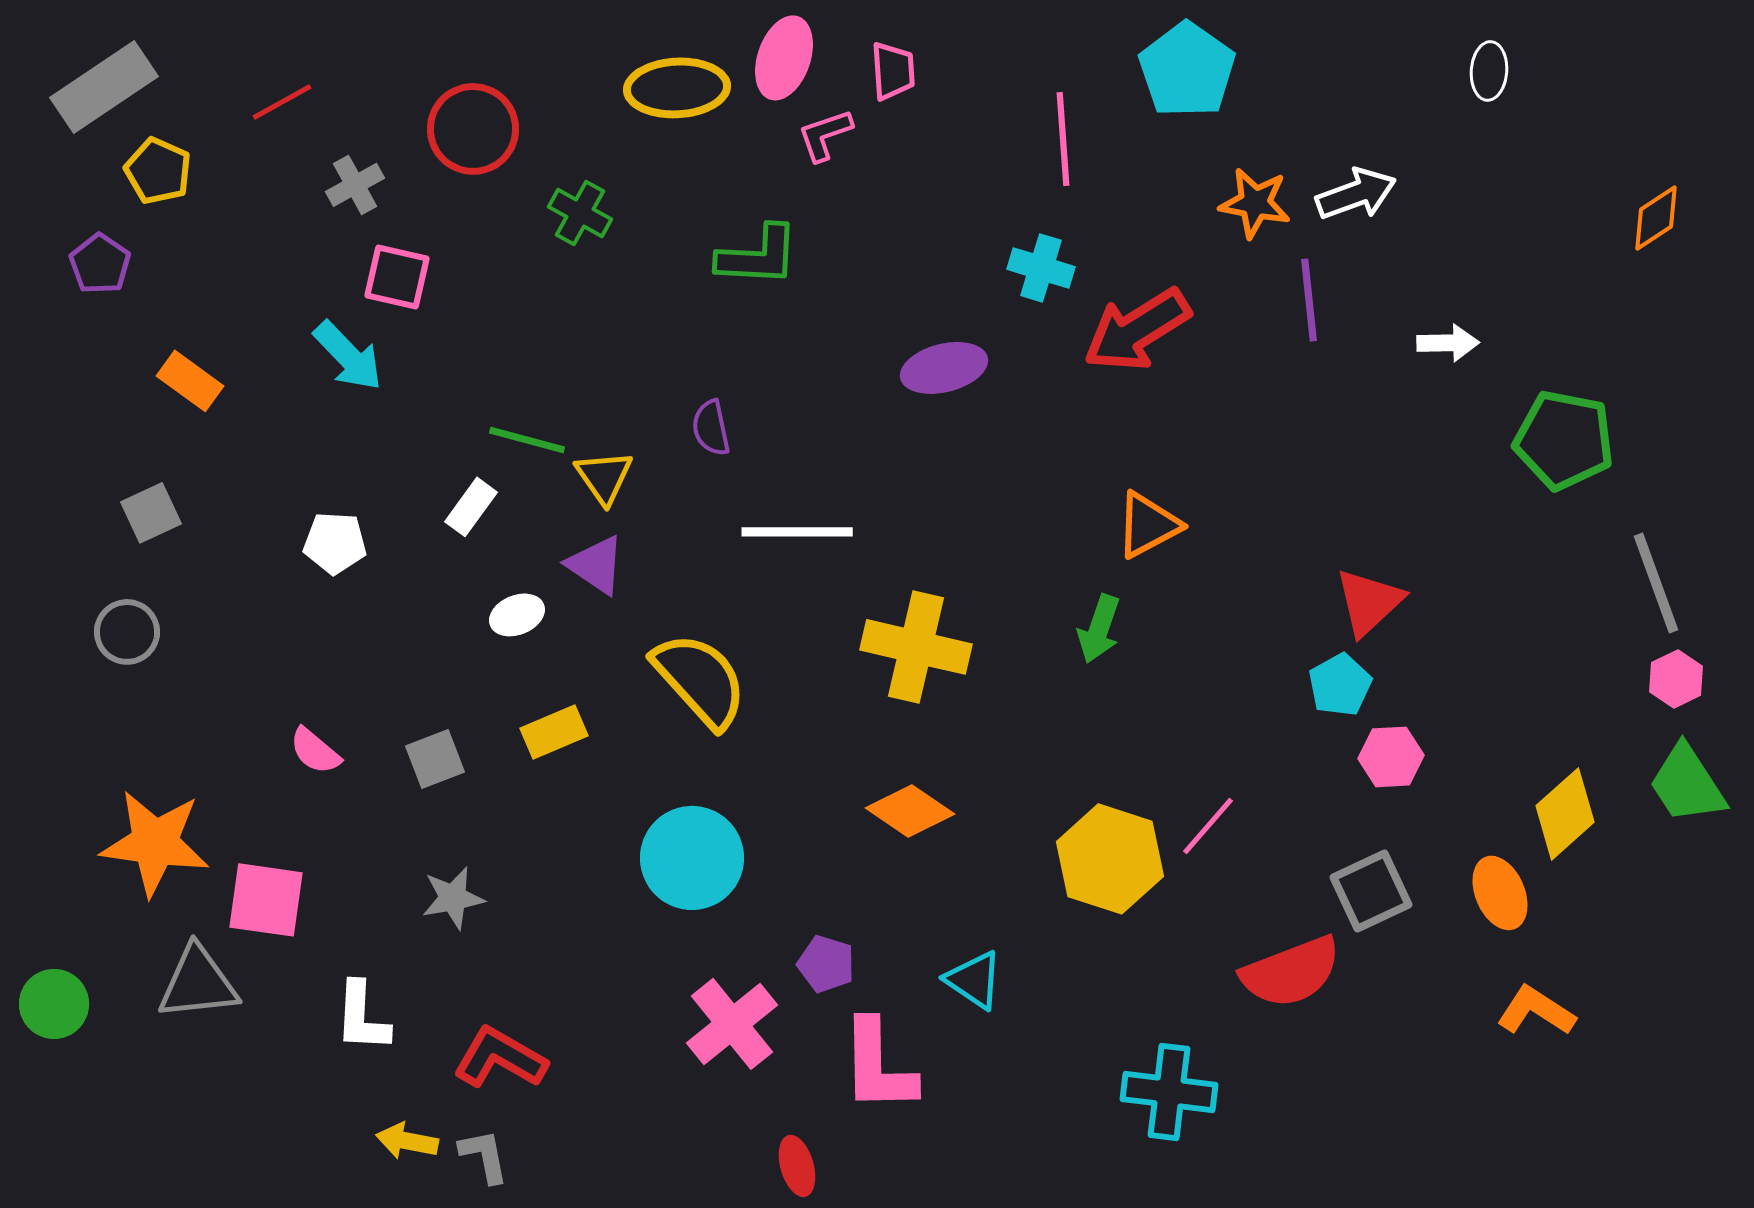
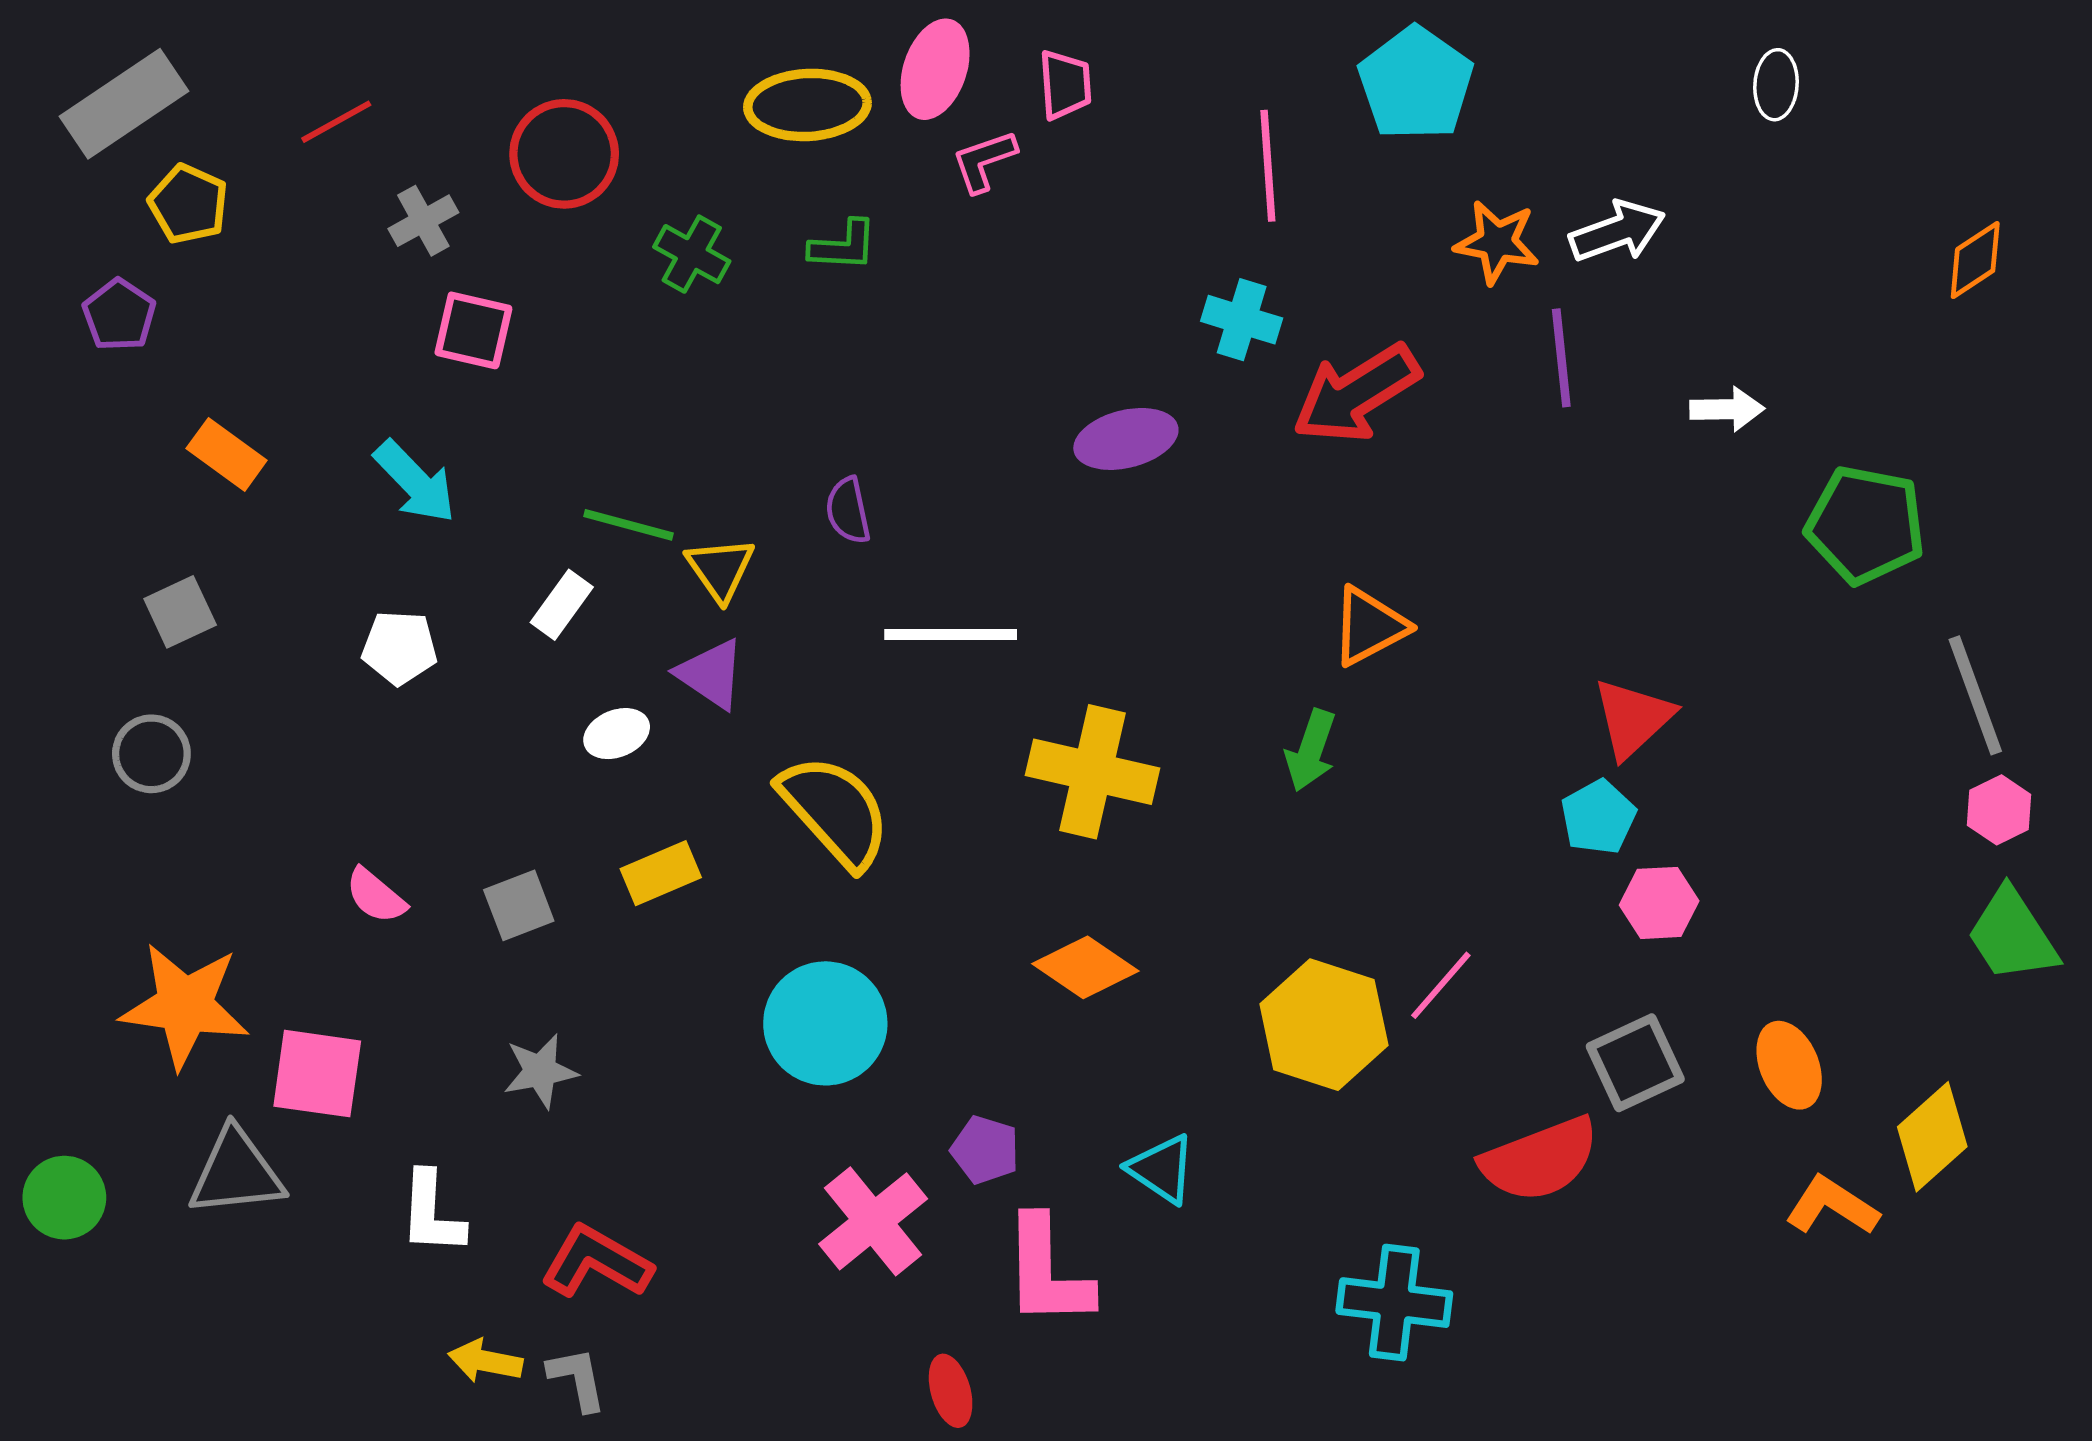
green L-shape: (758, 256) -> (843, 246), moved, size x0.7
cyan arrow: (348, 356) -> (415, 482), moved
yellow diamond: (1565, 814) -> (1932, 1137), moved

